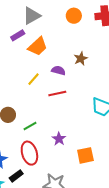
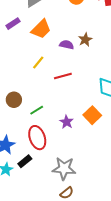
purple rectangle: (18, 35) -> (13, 24), moved
purple semicircle: (58, 70) -> (67, 45), moved
orange square: (85, 155) -> (92, 115), moved, turned -30

